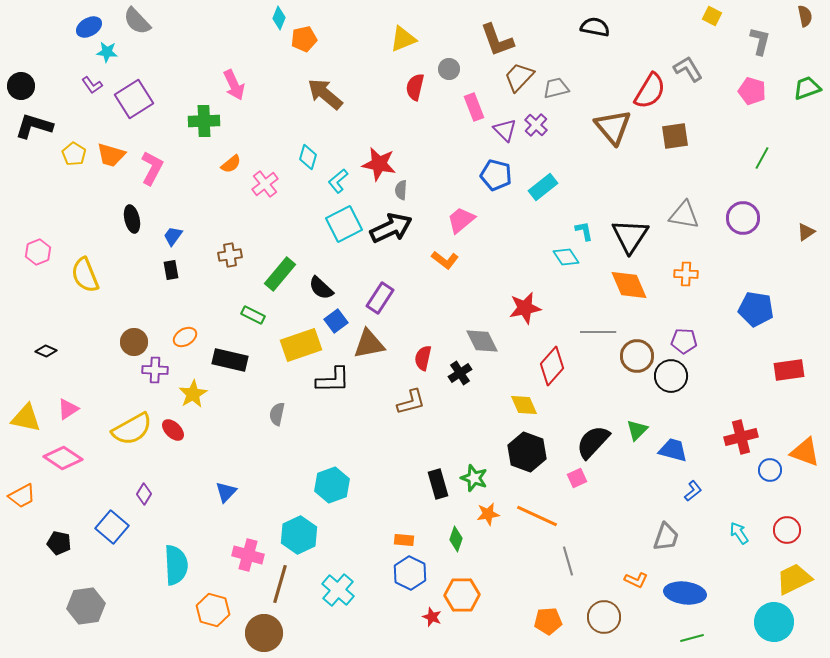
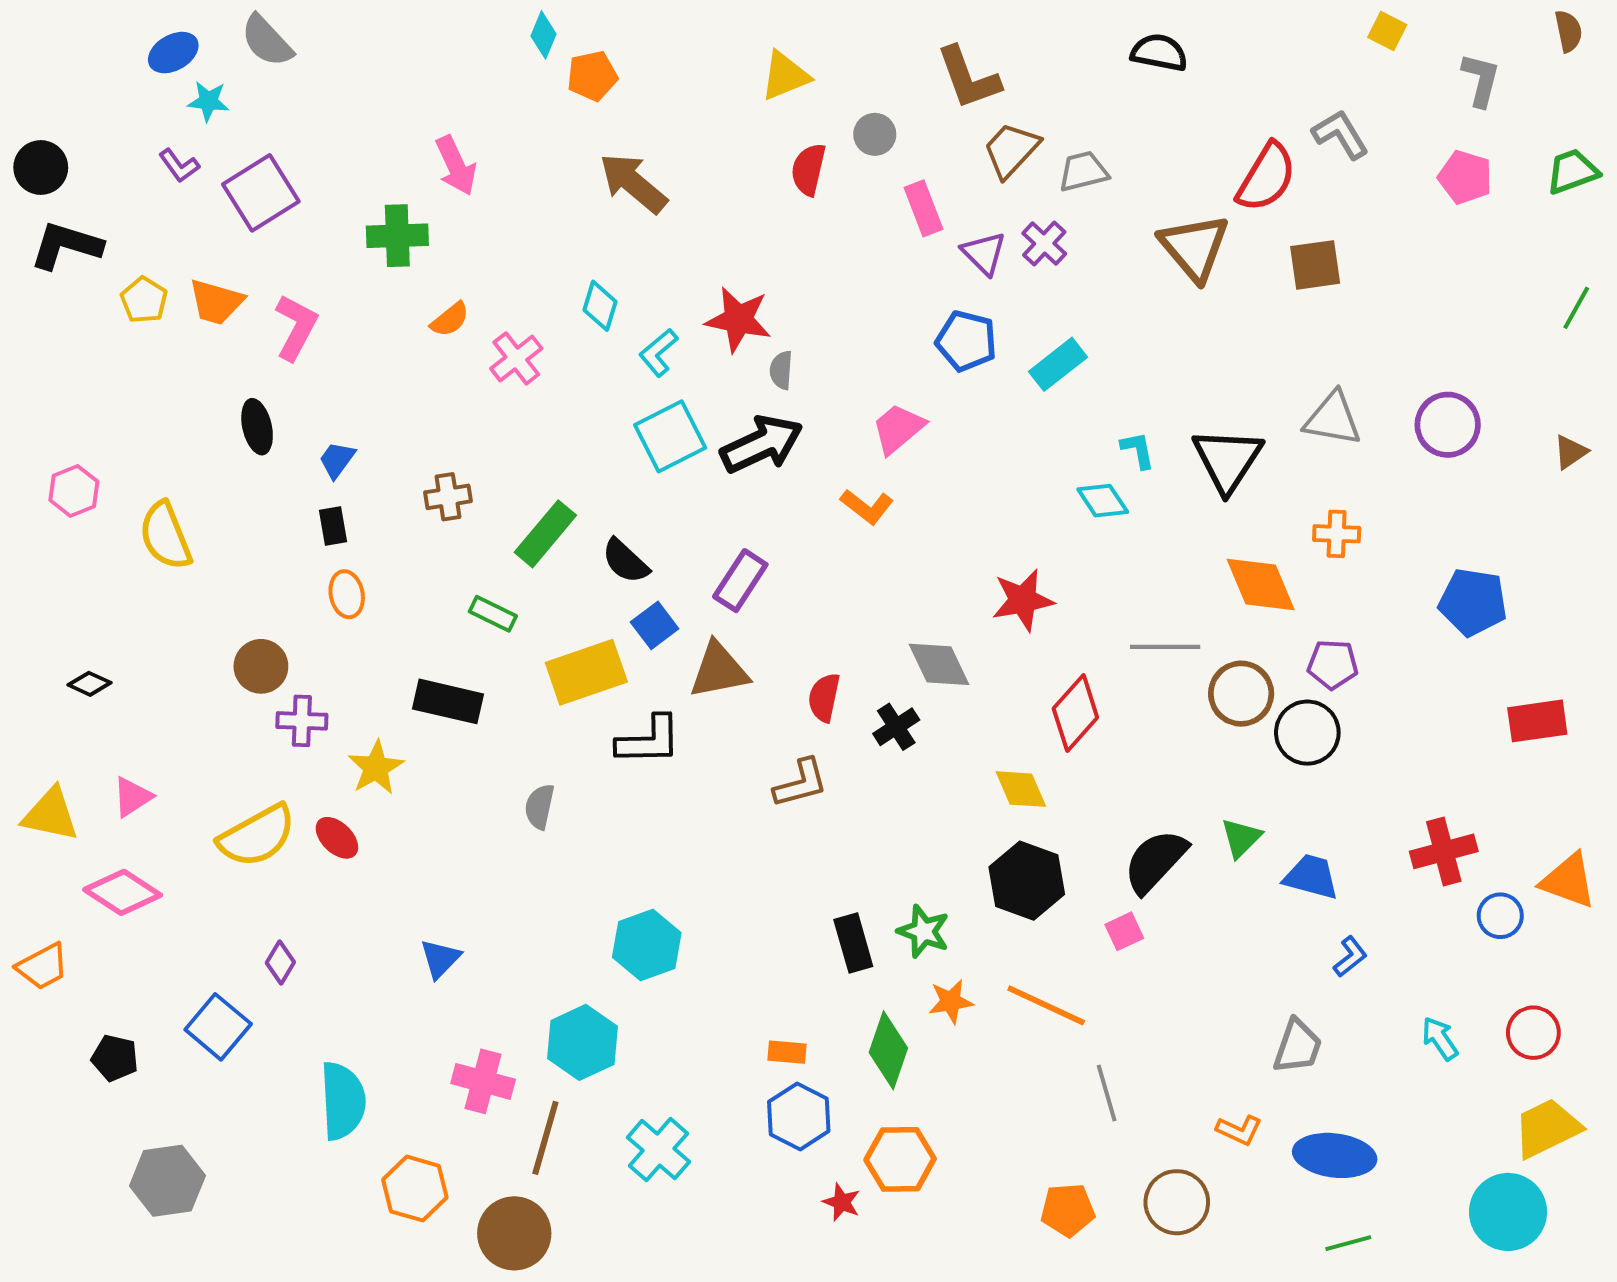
green line: (762, 158) -> (1576, 308), moved
orange diamond: (629, 285) -> (1261, 584), moved
orange ellipse: (185, 337) -> (347, 594), moved, turned -70
green diamond: (456, 539) -> (888, 1050), size x1.5

